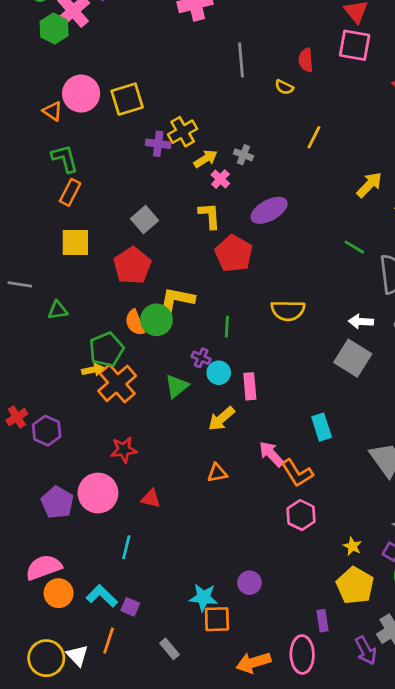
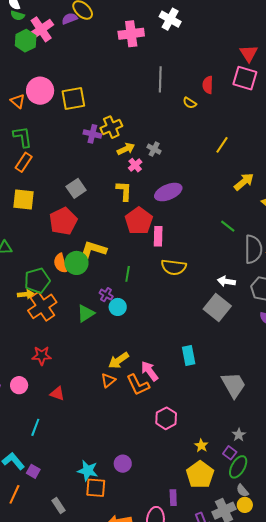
yellow line: (314, 137) -> (222, 145), moved
pink rectangle: (250, 386) -> (158, 236), moved
yellow arrow: (221, 419) -> (119, 360), moved
orange triangle: (217, 473) -> (108, 380), turned -35
orange L-shape: (297, 473) -> (138, 385), moved
pink circle: (98, 493) -> (19, 385), size x0.6

